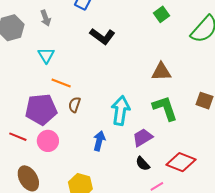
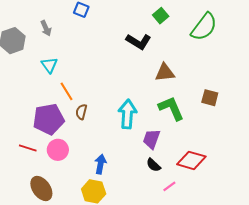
black L-shape: (102, 36) -> (139, 41), moved
orange line: (61, 83) -> (66, 91), turned 42
purple trapezoid: (143, 138) -> (151, 139), turned -35
blue arrow: (99, 141) -> (100, 164), moved

